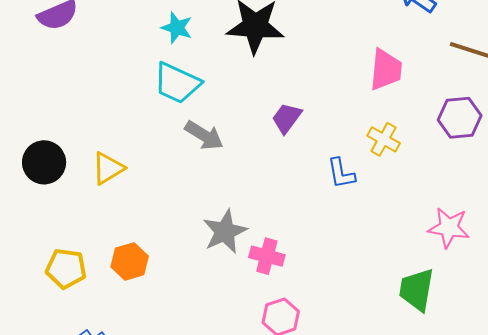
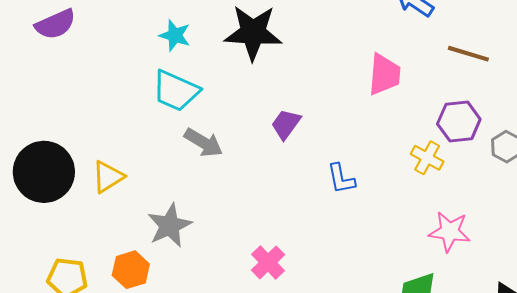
yellow cross: (384, 139) -> (427, 158), moved
black circle: (44, 162) -> (44, 172), size x1.4
gray star: (225, 232) -> (170, 226), moved
pink cross: (267, 256) -> (268, 262), turned 32

